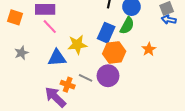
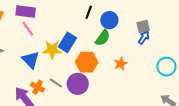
blue arrow: (169, 20) -> (144, 38), turned 104
blue rectangle: (106, 33) -> (67, 42), moved
blue triangle: (57, 58) -> (31, 60), turned 42

